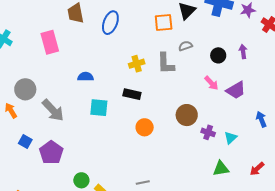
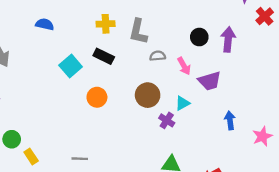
gray semicircle: (185, 46) -> (158, 56), moved
purple arrow: (243, 52) -> (228, 39), size x1.5
black rectangle: (132, 94) -> (104, 56), moved
cyan square: (99, 108) -> (71, 66), moved, turned 30
cyan triangle: (231, 138) -> (182, 103), moved

